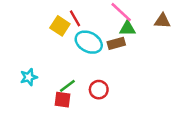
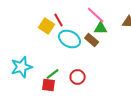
brown rectangle: (116, 43) -> (92, 40), turned 56
cyan star: (29, 77) -> (22, 67), size x1.5

